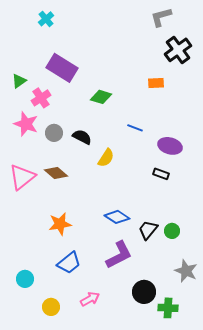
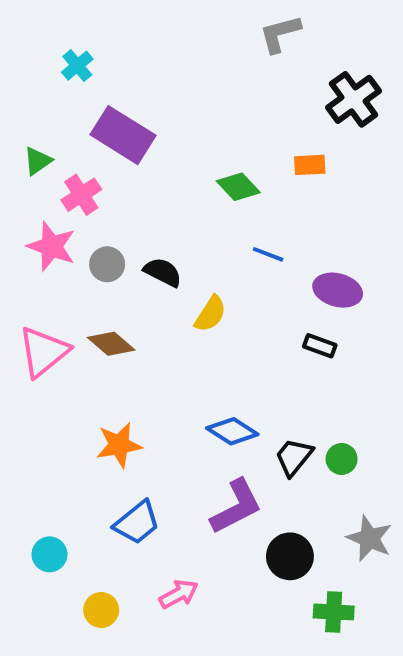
gray L-shape: (161, 17) -> (280, 34), moved
cyan cross: (46, 19) -> (77, 66), moved
green diamond: (101, 97) -> (238, 187), moved, turned 30
black circle: (144, 292) -> (290, 556), moved

